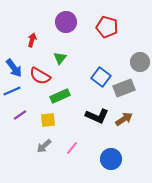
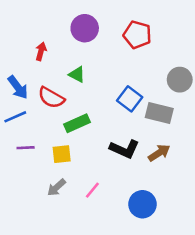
green triangle: (60, 58) -> (77, 74), turned -40
gray rectangle: (124, 88) -> (159, 113), turned 35
purple line: (20, 115) -> (26, 148), turned 32

